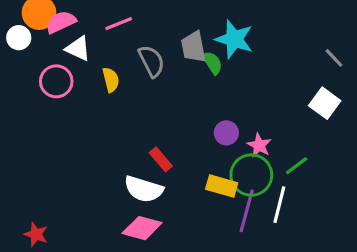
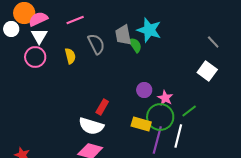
white triangle: (78, 49) -> (39, 36), moved, turned 36
red rectangle: (161, 159) -> (102, 107), turned 70

